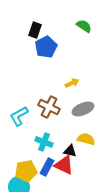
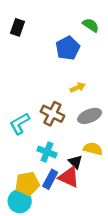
black rectangle: (35, 30) -> (17, 27), moved
blue pentagon: (46, 47) -> (68, 48), moved
black triangle: (70, 151) -> (75, 162), turned 32

